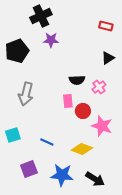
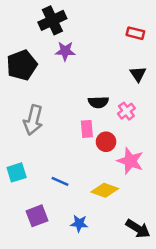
black triangle: (108, 58) -> (138, 74), turned -32
blue star: (62, 175) -> (79, 223), size x0.6
black arrow: (95, 179) -> (138, 229), moved

